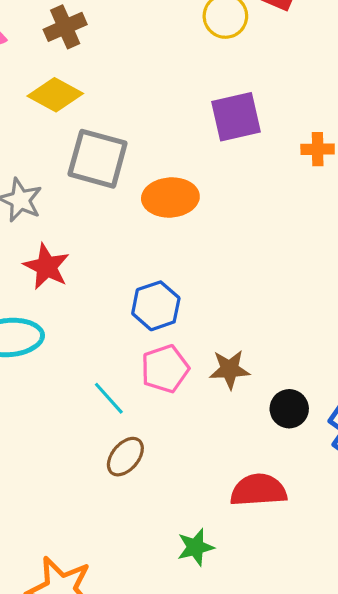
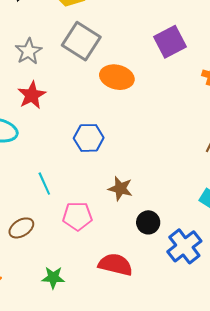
purple square: (236, 117) -> (170, 42), turned -32
pink pentagon: (165, 369) -> (77, 216), moved
brown ellipse: (125, 457) -> (21, 228), moved
green star: (195, 547) -> (53, 278), moved

